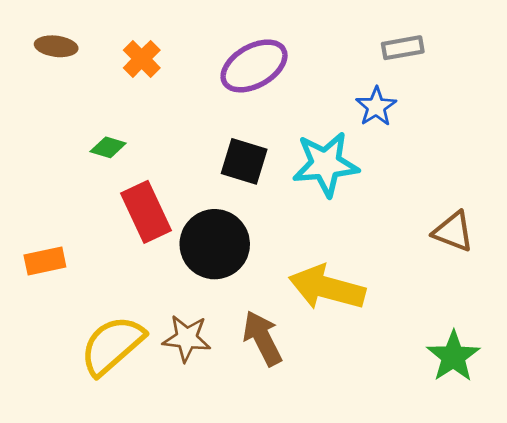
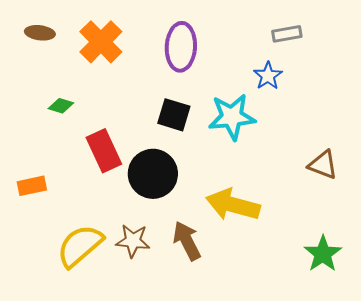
orange cross: (142, 59) -> (101, 42), size x1.6
purple ellipse: (254, 66) -> (181, 47), turned -57
green diamond: (108, 147) -> (61, 106), moved

